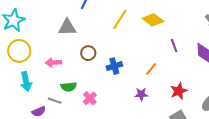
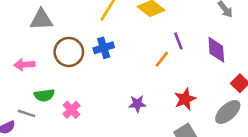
brown circle: (88, 53) -> (69, 52), size x1.5
blue cross: (114, 66) -> (104, 48), moved
orange line: (151, 69) -> (162, 59), moved

